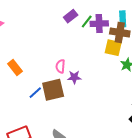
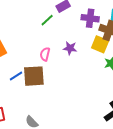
green line: (87, 22) -> (47, 20), moved
purple star: (74, 77) -> (70, 48), moved

